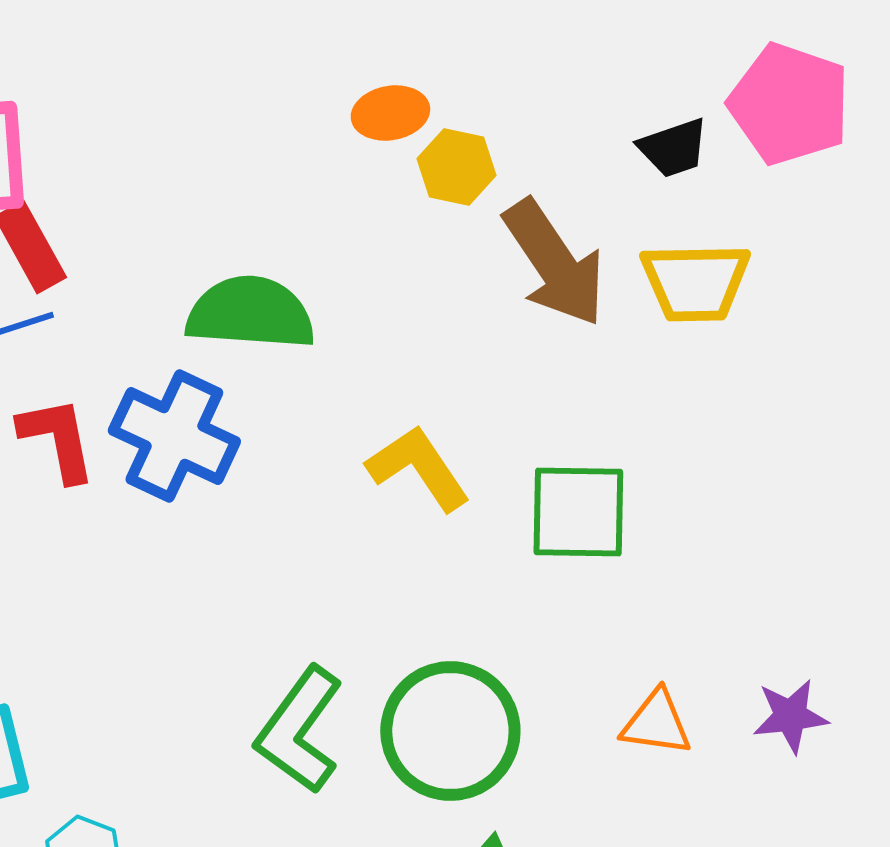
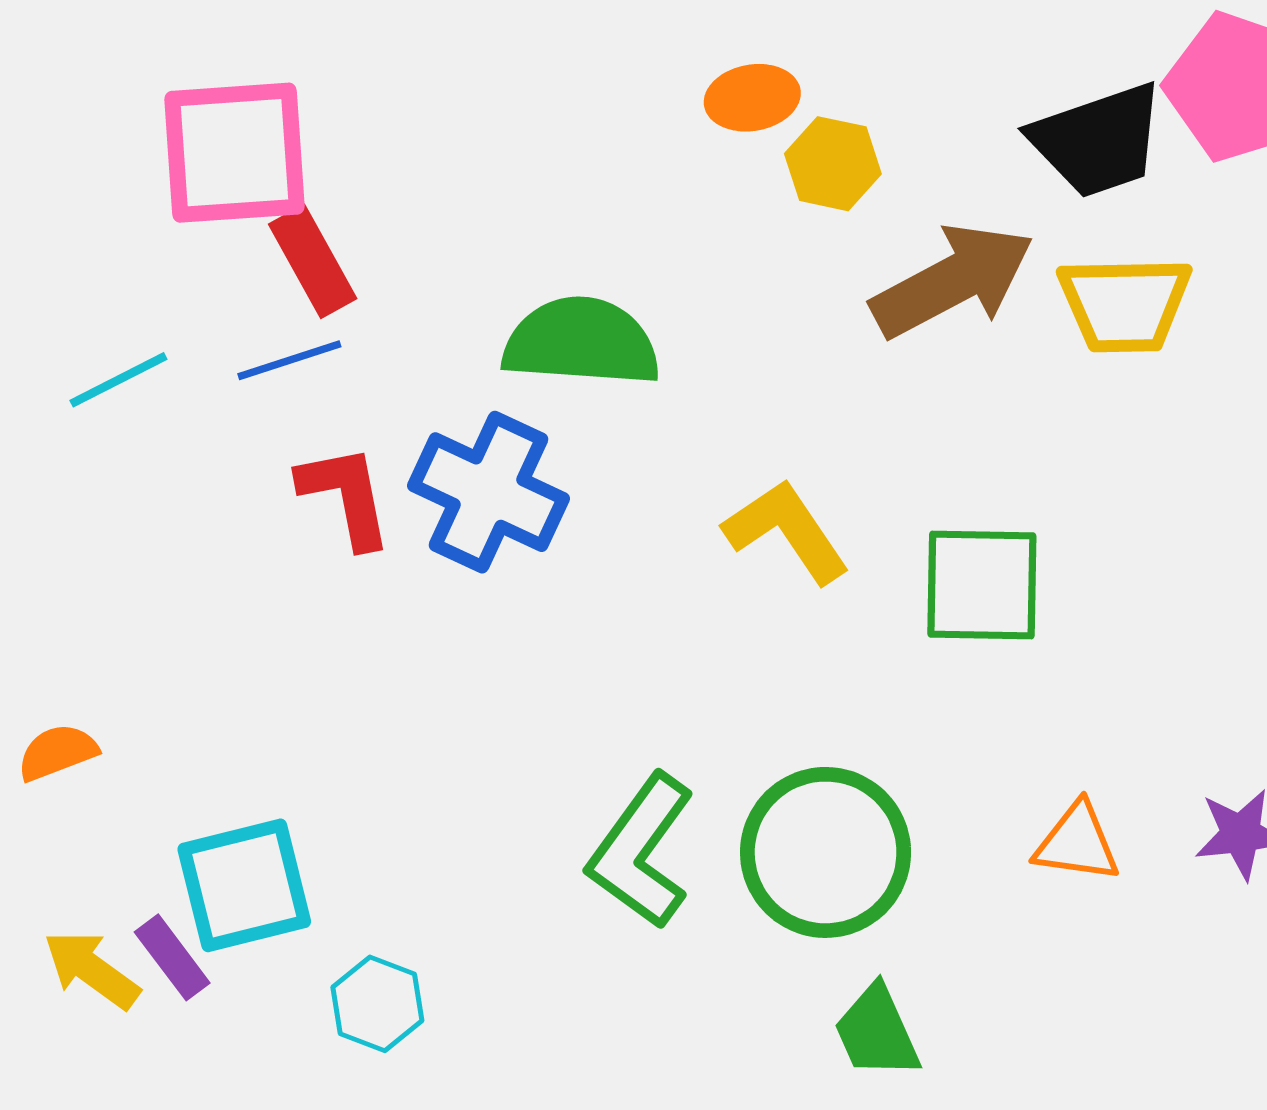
black trapezoid: (673, 148) -> (1098, 140), size x1.6
brown arrow: (554, 263) -> (953, 281), turned -84

